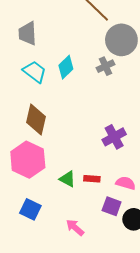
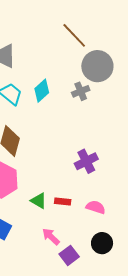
purple square: (112, 206) -> (69, 255), moved, turned 30
pink arrow: (75, 227) -> (51, 237), moved

